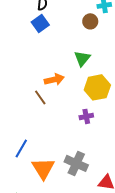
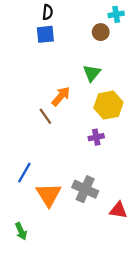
blue square: (40, 23) -> (45, 34), turned 30
orange arrow: (54, 79) -> (61, 96), turned -36

